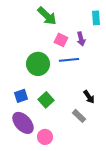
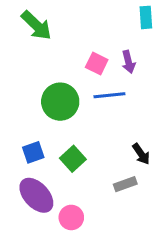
green arrow: (47, 16) -> (36, 25), moved
cyan rectangle: (96, 18) -> (146, 17), moved
gray rectangle: (79, 116) -> (125, 184), turned -64

